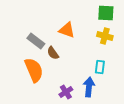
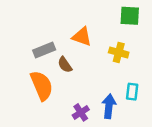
yellow cross: (105, 36) -> (119, 52), moved
gray rectangle: (36, 41) -> (44, 50), turned -60
cyan rectangle: (100, 67) -> (132, 92), moved

